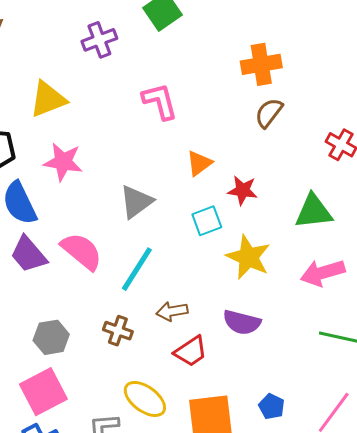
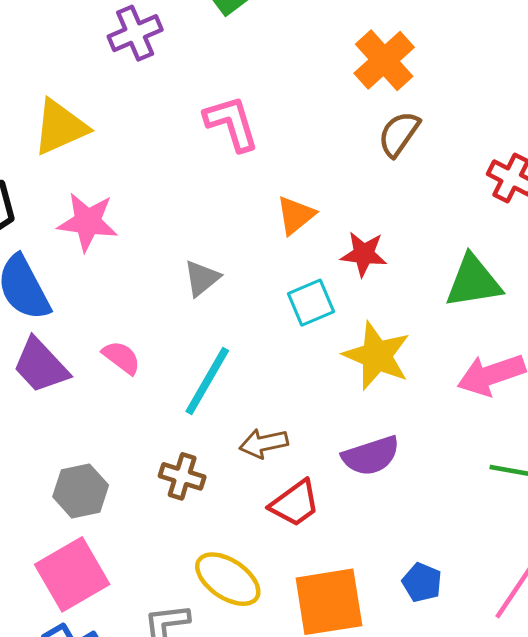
orange cross: (261, 64) -> (384, 60), turned -30
gray triangle: (136, 202) -> (202, 278), size x0.7
pink semicircle: (82, 251) -> (121, 357), size x0.6
purple semicircle: (242, 322) -> (371, 456), turned -30

